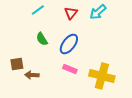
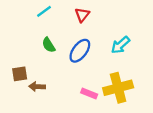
cyan arrow: (98, 12) -> (120, 45), moved
pink rectangle: (70, 69) -> (89, 94), moved
yellow cross: (102, 76) -> (118, 88), turned -30

